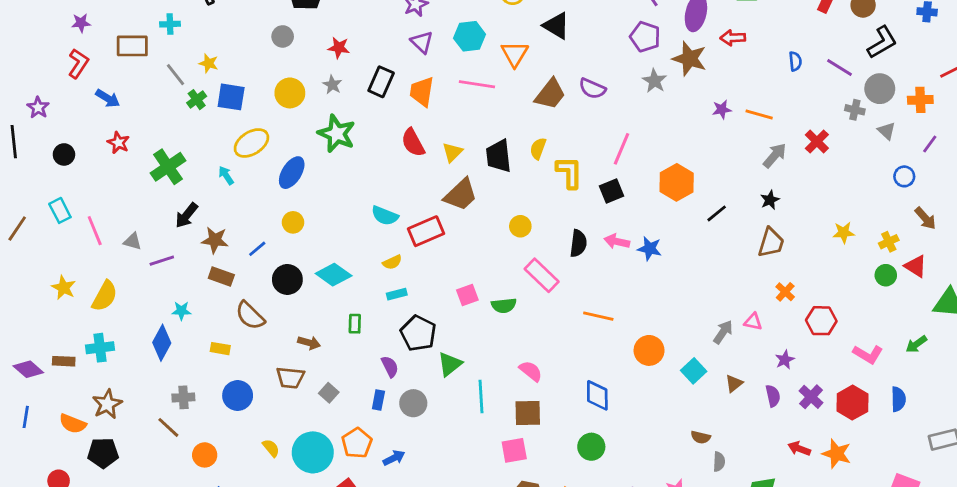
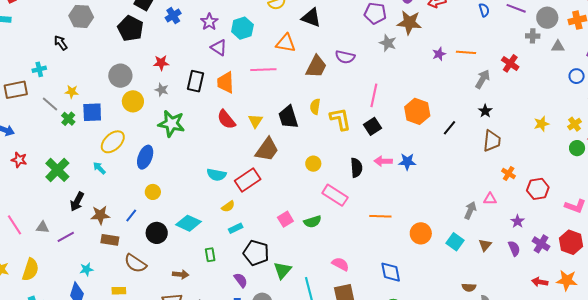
gray circle: (283, 36) -> (120, 76), moved, size x1.5
cyan hexagon: (470, 36) -> (242, 28), moved
orange triangle: (515, 54) -> (286, 43), turned -40
gray triangle: (887, 131) -> (558, 46), turned -32

